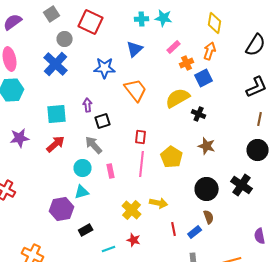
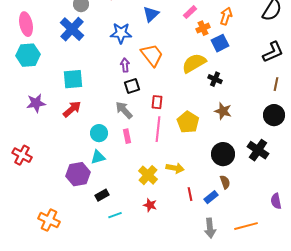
purple arrow: (88, 105) -> (125, 65), moved
black square: (103, 121) -> (132, 86), moved
gray arrow: (94, 145) -> (124, 110), moved
cyan line: (109, 249) -> (115, 215), moved

